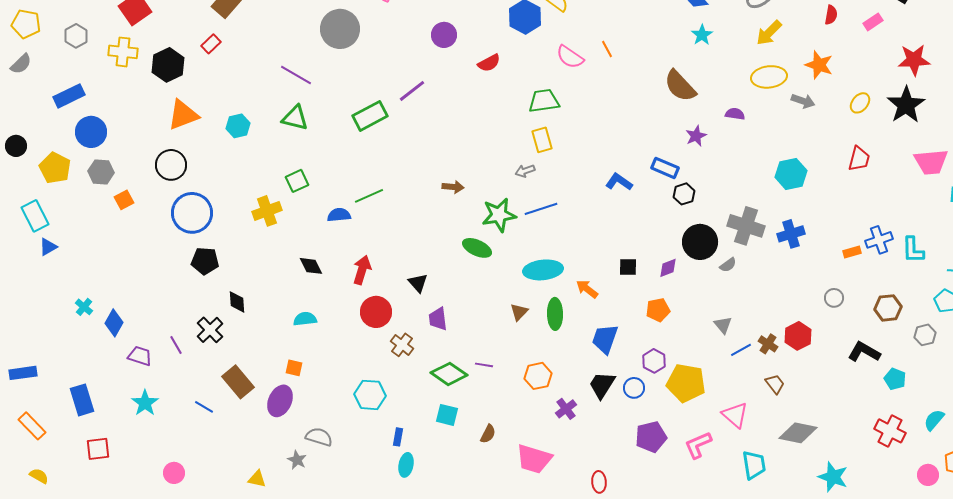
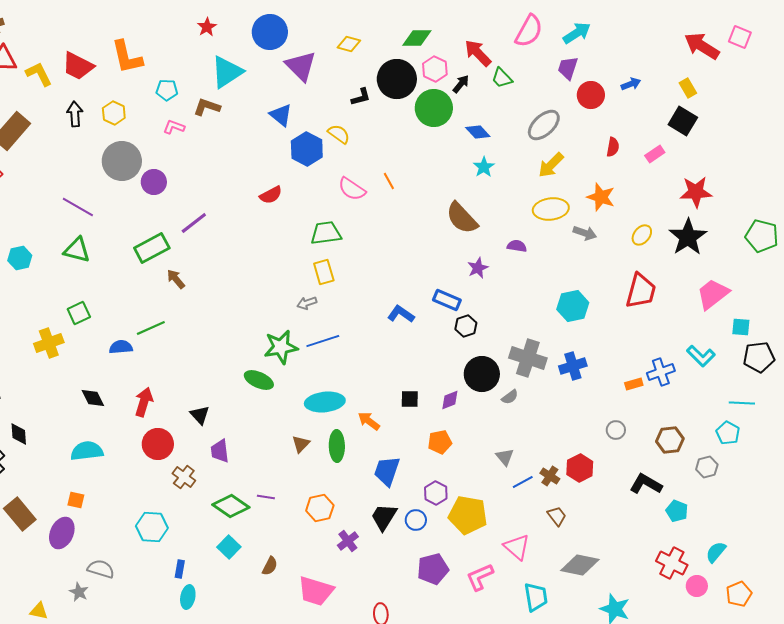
purple circle: (444, 35) -> (154, 182), moved
red trapezoid: (859, 159) -> (641, 291), size x1.4
pink trapezoid: (931, 162) -> (713, 294), turned 147
brown arrow: (453, 187) -> (176, 279), moved, turned -135
cyan L-shape: (913, 250) -> (701, 356), moved, turned -44
cyan semicircle: (305, 319) -> (87, 451), size x1.4
cyan square: (447, 415) -> (229, 547), turned 30
pink circle: (928, 475) -> (697, 586), moved

